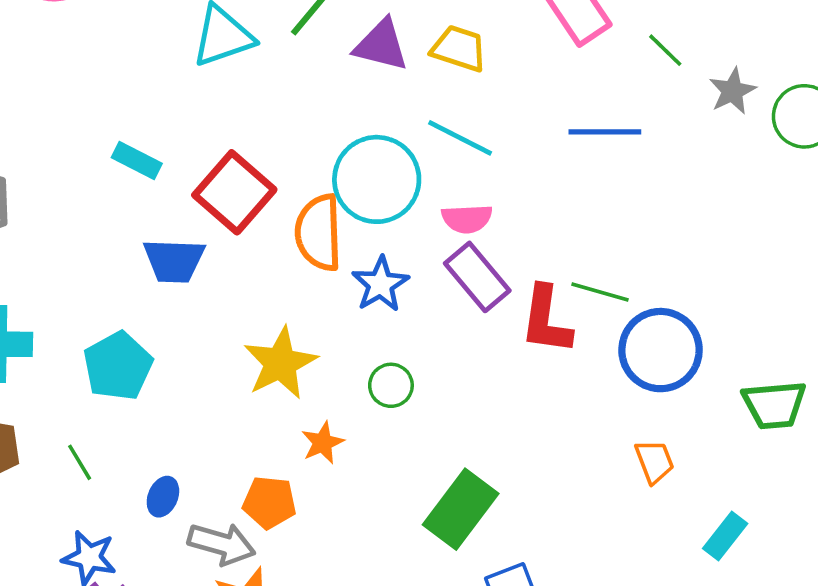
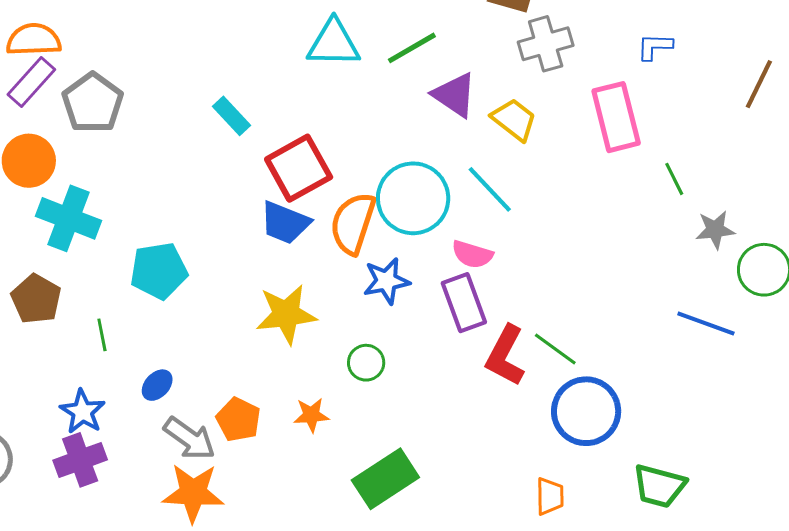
blue line: (605, 132) -> (706, 324), moved
blue trapezoid: (174, 261) -> (285, 223), moved
orange star: (323, 443) -> (311, 415), moved

